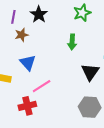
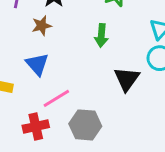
brown star: (22, 35) -> (42, 26), moved
gray hexagon: (90, 107) -> (85, 125), moved

